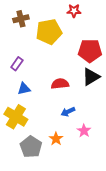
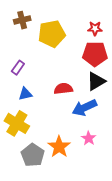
red star: (74, 11) -> (95, 28), moved
blue arrow: (68, 112) -> (84, 108), moved, size x1.6
orange star: (56, 139) -> (59, 147), size x1.5

